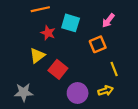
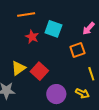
yellow triangle: (37, 56) -> (19, 68), moved
yellow arrow: (106, 91) -> (82, 93), turned 40

